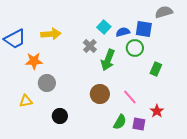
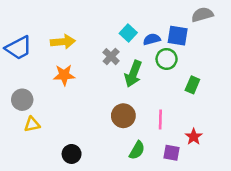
orange star: (34, 61) -> (64, 75), moved
gray circle: (47, 83) -> (22, 100), moved
pink line: (130, 97) -> (160, 119), turned 42
black circle: (60, 116) -> (72, 154), moved
green semicircle: (120, 122) -> (137, 150), moved

